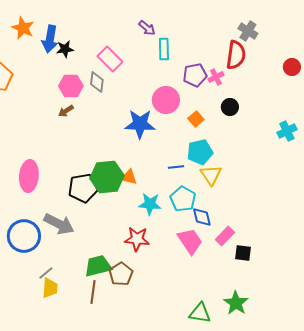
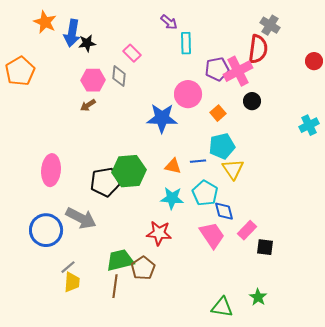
pink rectangle: (110, 59) -> (132, 53), size x0.7
pink cross: (216, 77) -> (238, 71), size x1.8
orange triangle: (129, 177) -> (173, 166), moved
green star: (236, 303) -> (258, 297), size x0.7

